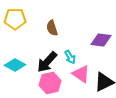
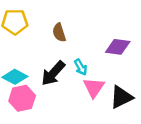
pink triangle: (81, 74) -> (94, 88), turned 30
pink hexagon: (50, 83) -> (22, 98), moved

